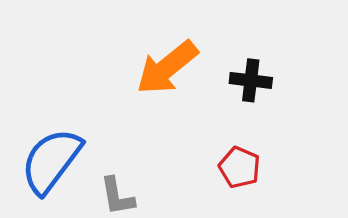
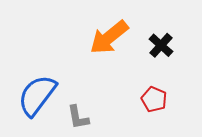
black cross: (251, 80) -> (161, 45), turned 35

